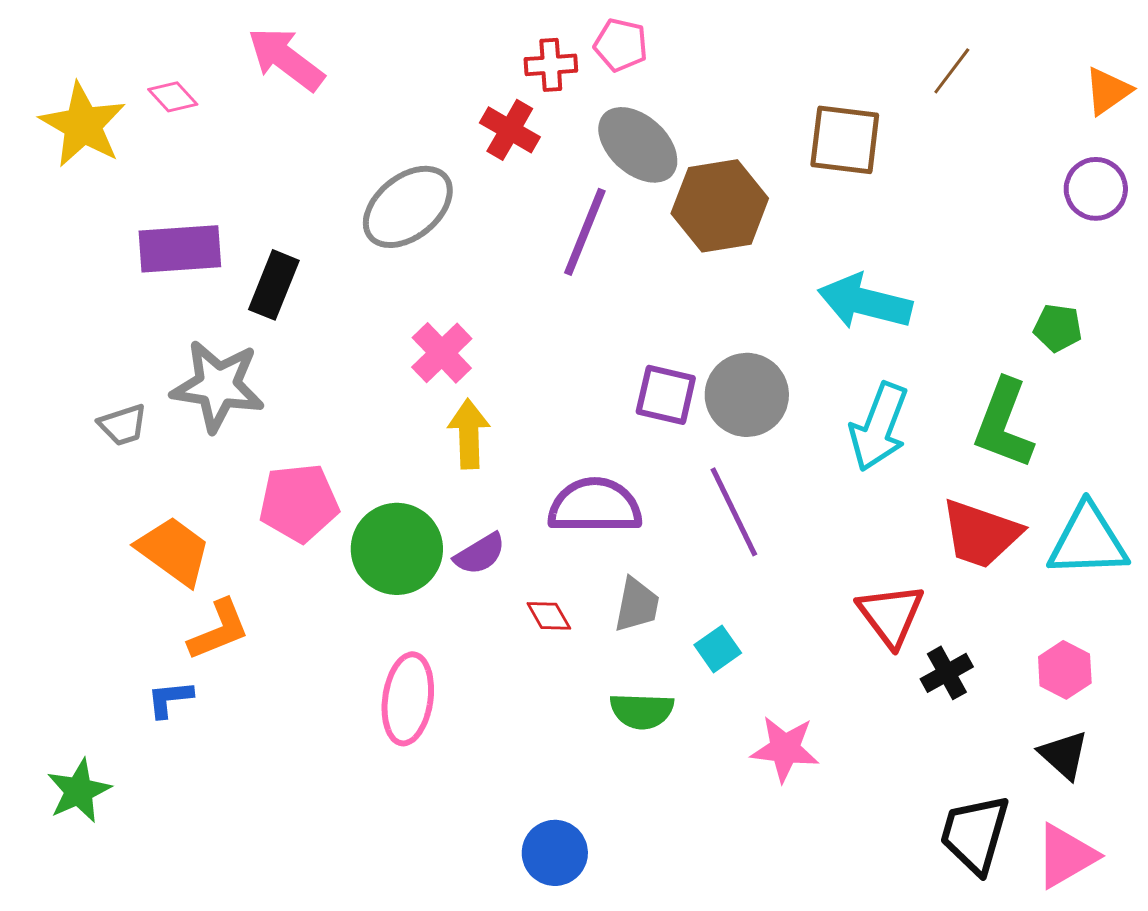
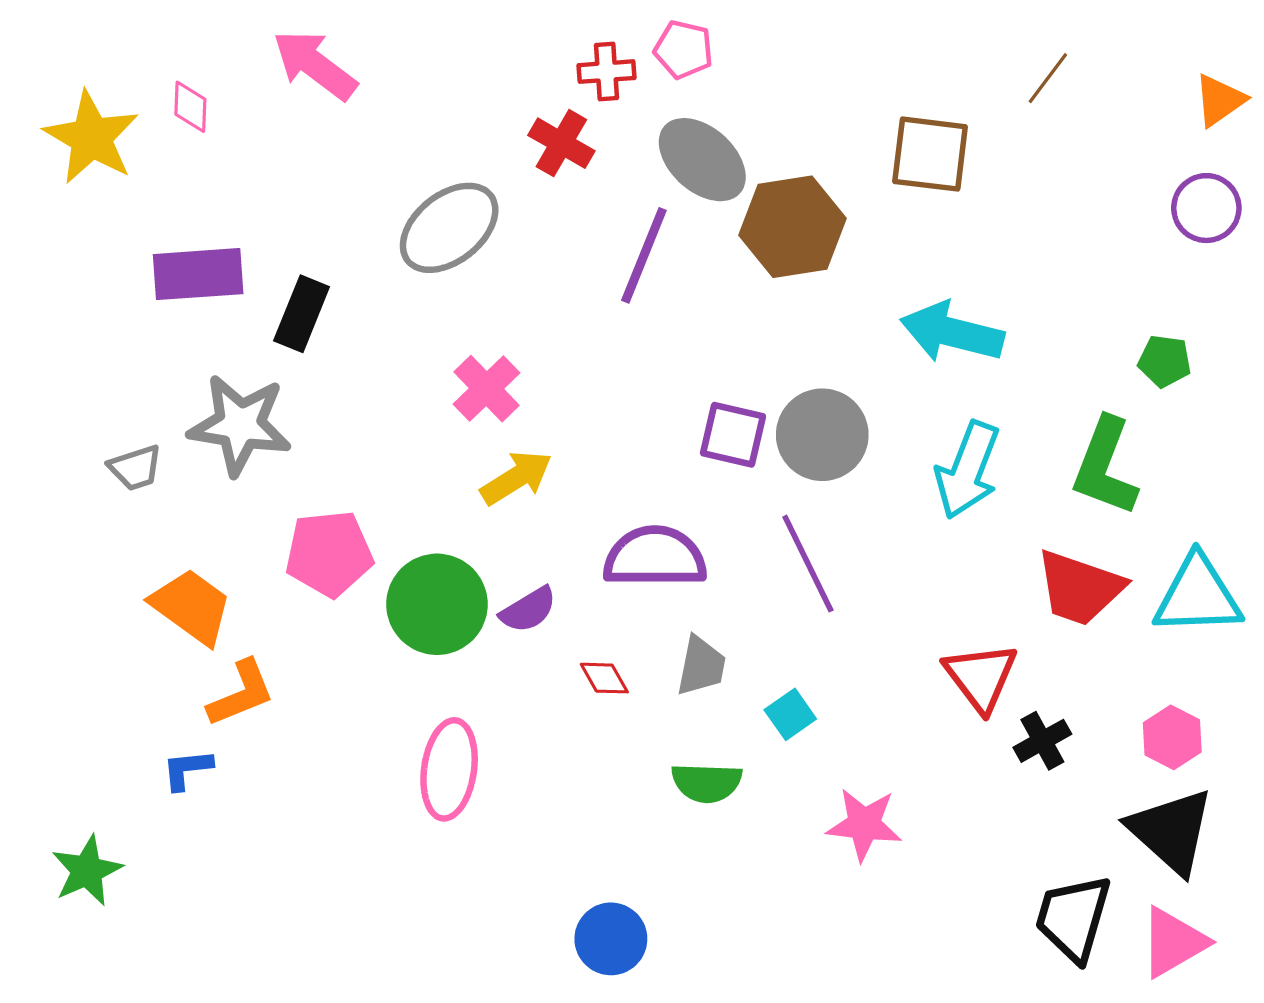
pink diamond: (173, 97) -> (190, 107), turned 45
yellow arrow: (469, 434) -> (516, 478), turned 60
black triangle: (1064, 755) -> (1171, 831), size x1.6

